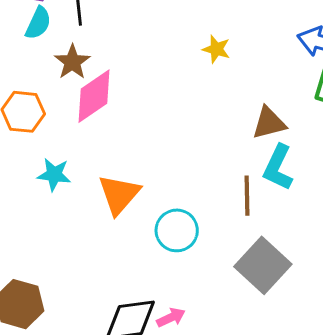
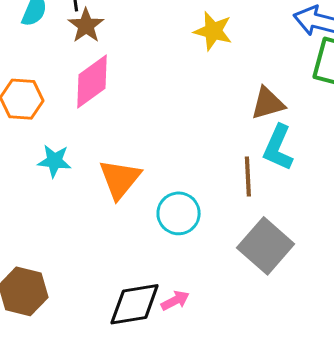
yellow star: (216, 49) -> (213, 31), size x1.4
brown star: (72, 62) -> (86, 26), moved

